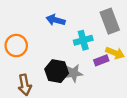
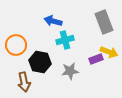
cyan cross: (83, 40) -> (65, 40), moved
black hexagon: (57, 71) -> (40, 62), moved

